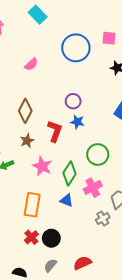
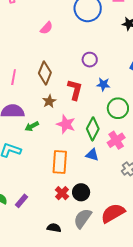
blue star: (77, 122) -> (103, 84), moved
red semicircle: (82, 263) -> (113, 213), size x1.4
gray semicircle: (50, 265) -> (83, 218), size x1.5

